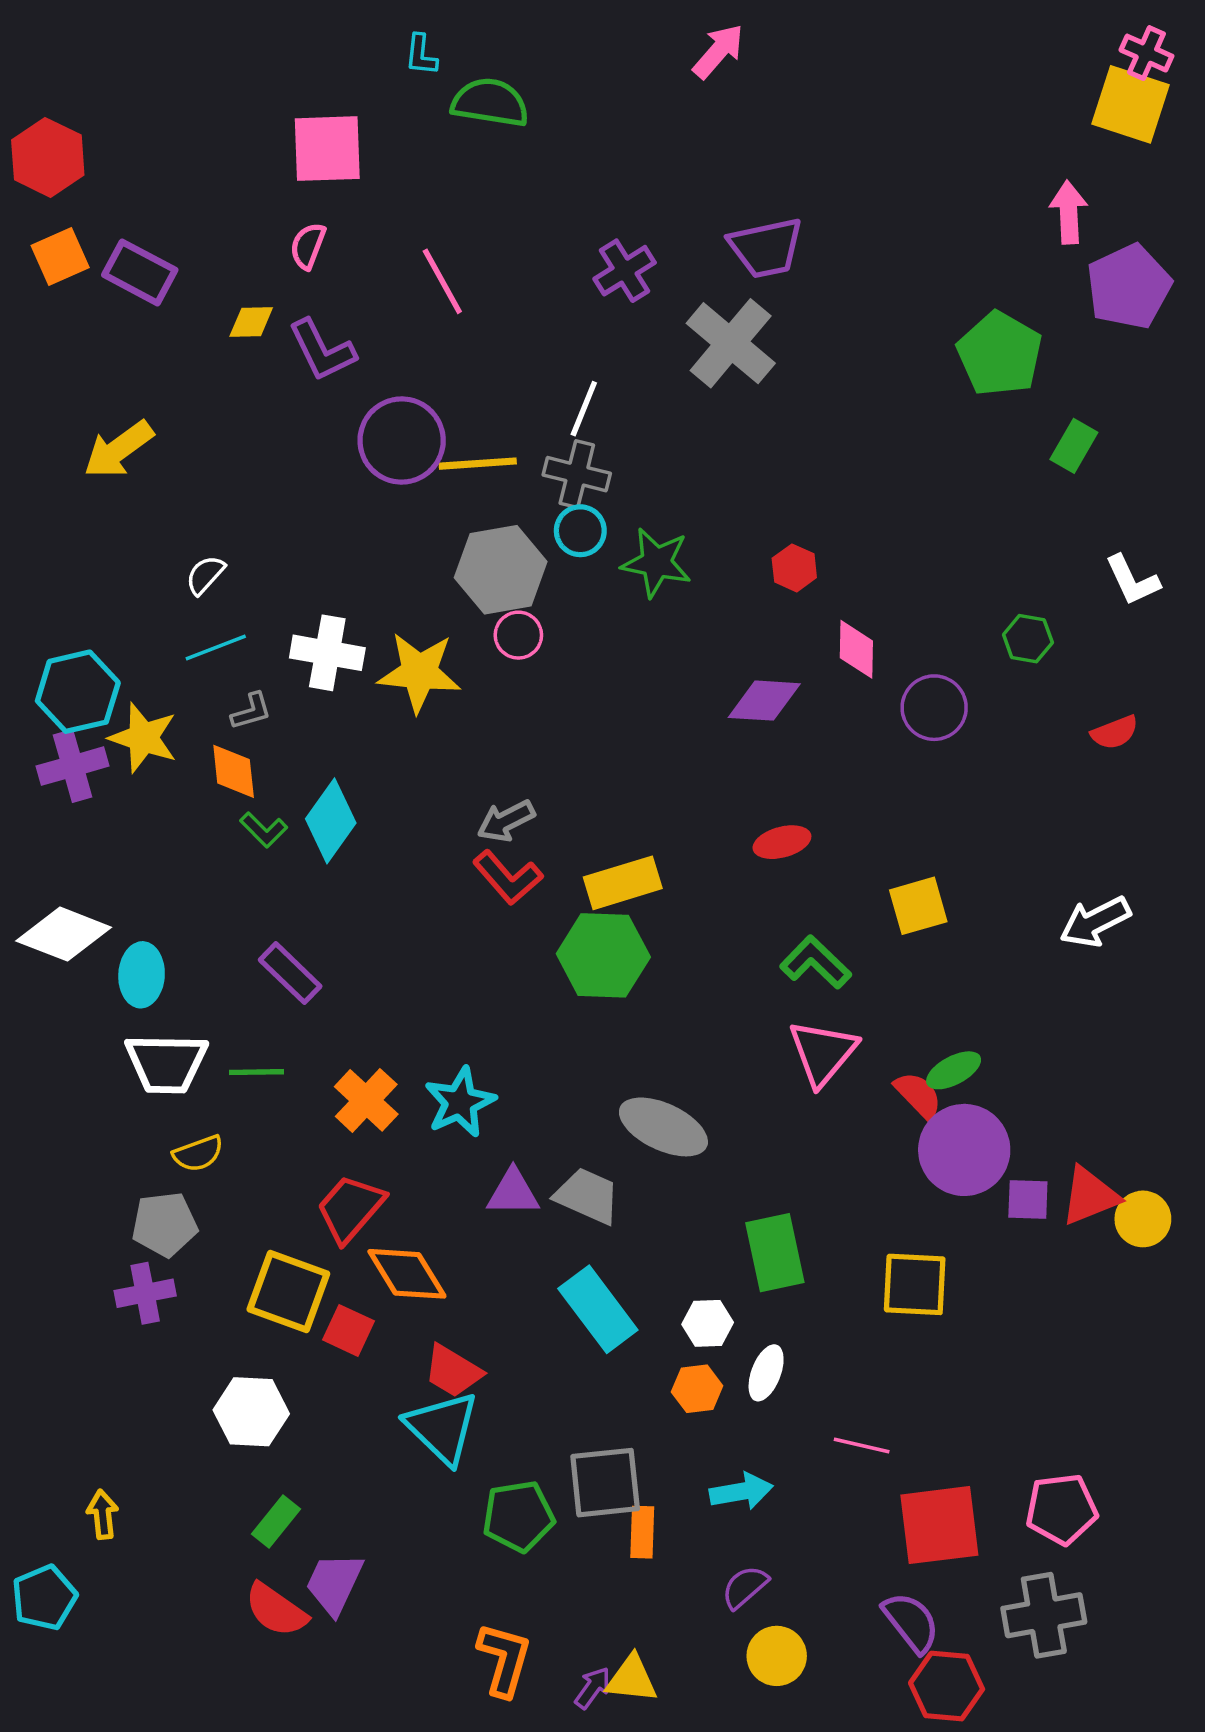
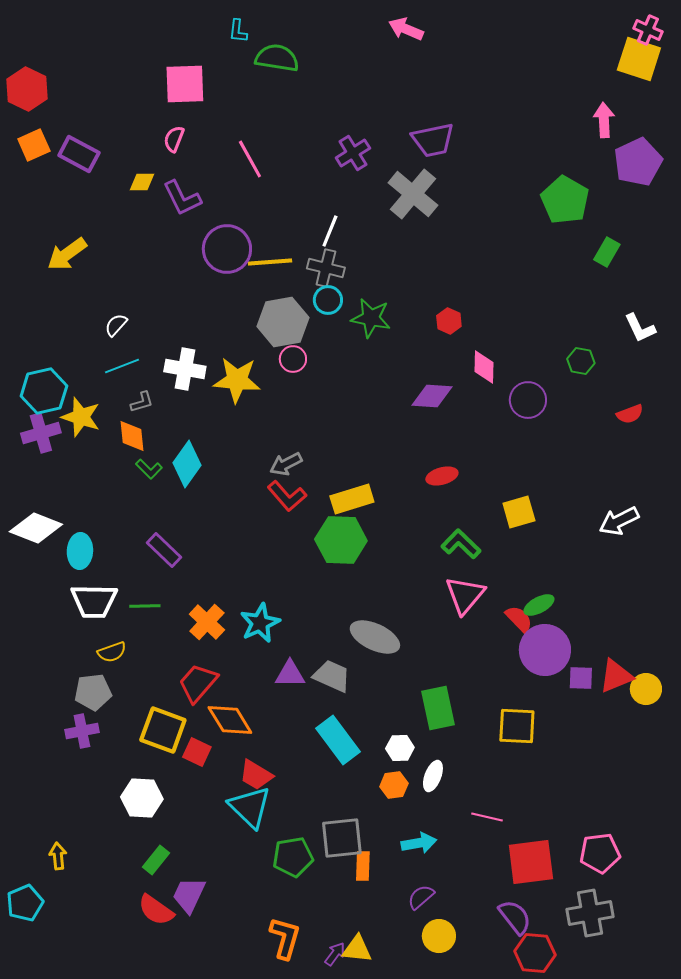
pink arrow: (718, 51) -> (406, 29), turned -108

